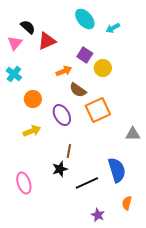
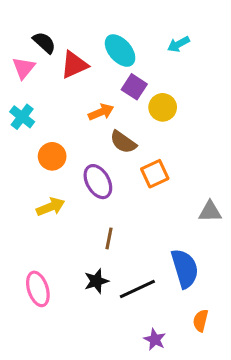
cyan ellipse: (85, 19) -> (120, 51), moved
orange square: (98, 110) -> (155, 174), size x0.7
black star: (60, 169) -> (96, 281), moved

